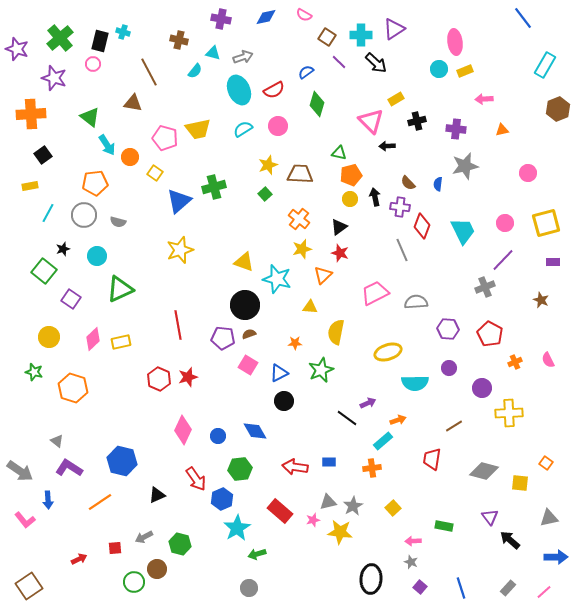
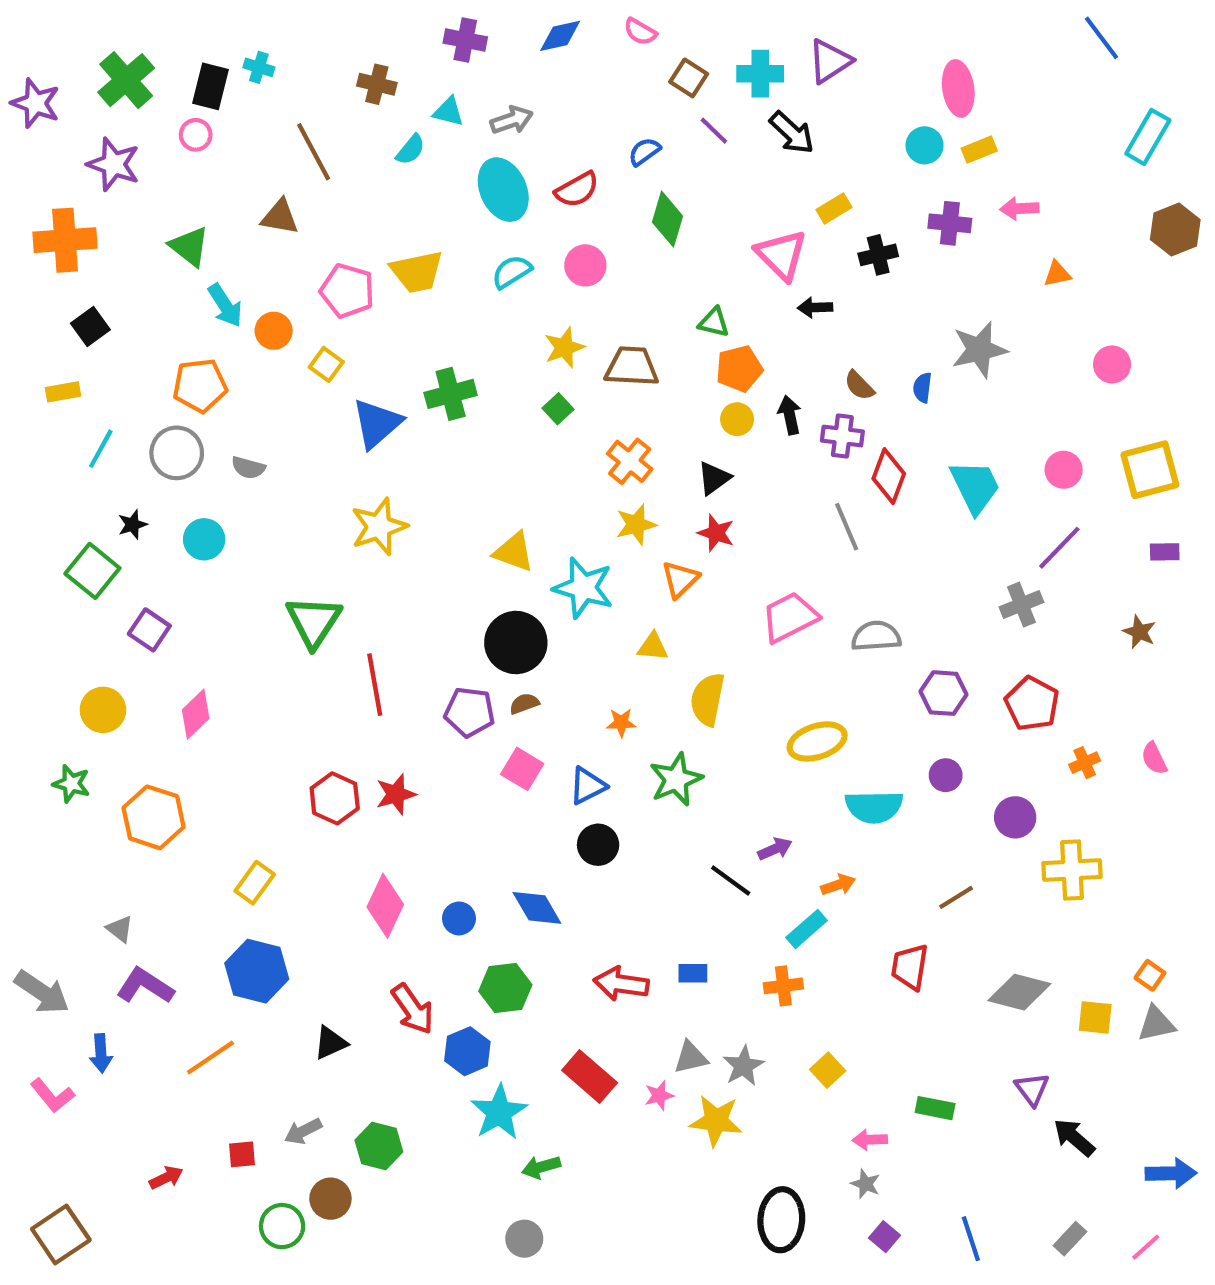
purple cross: (456, 129) -> (950, 223), moved
green triangle: (120, 289) -> (314, 621), moved, turned -32
yellow rectangle: (121, 342) -> (255, 883), moved, turned -42
gray triangle: (549, 518) -> (1156, 1024), moved

